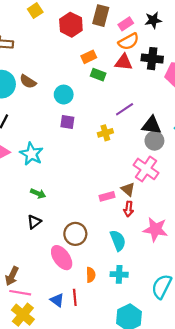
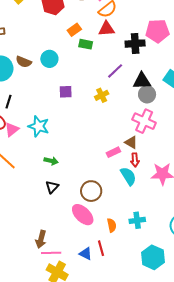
black cross: (152, 59) -> (135, 44), moved
cyan circle: (64, 95) -> (49, 59), moved
cyan semicircle: (118, 240) -> (128, 176), moved

